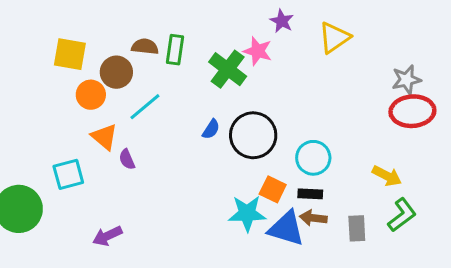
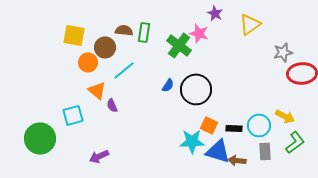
gray star: (406, 80) -> (283, 52), moved
cyan circle: (313, 158) -> (259, 125), moved
brown arrow: (313, 218) -> (237, 160), moved

